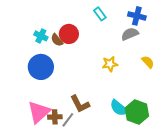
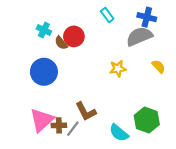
gray semicircle: (130, 34) -> (139, 36), size x1.4
cyan cross: (41, 36) -> (44, 30), moved
cyan semicircle: (119, 108) -> (119, 133), moved

